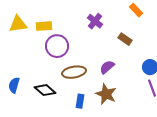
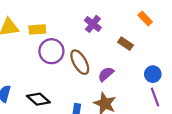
orange rectangle: (136, 10) -> (145, 19), moved
brown ellipse: (74, 72) -> (80, 62), moved, turned 70

